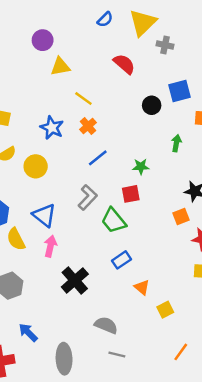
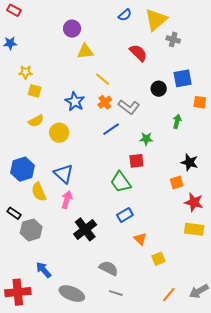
gray L-shape: (88, 197) -> (129, 107), moved, turned 80
gray ellipse: (64, 359) -> (72, 294), turned -70

